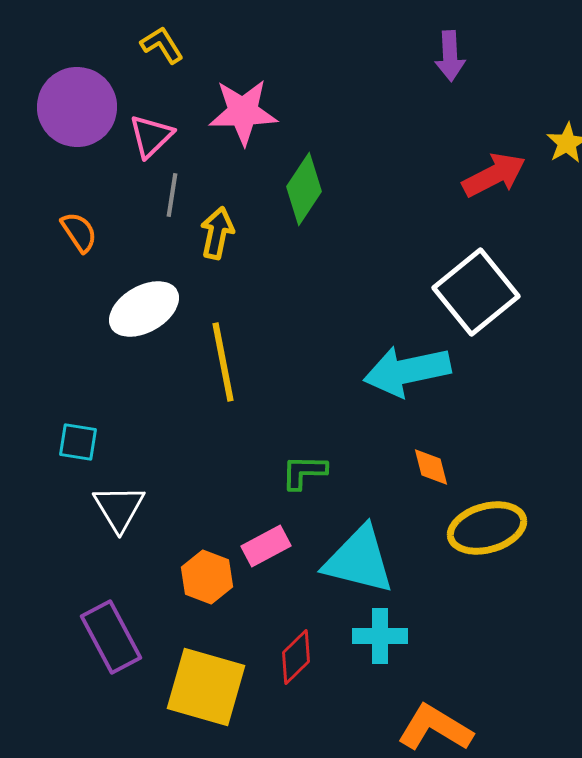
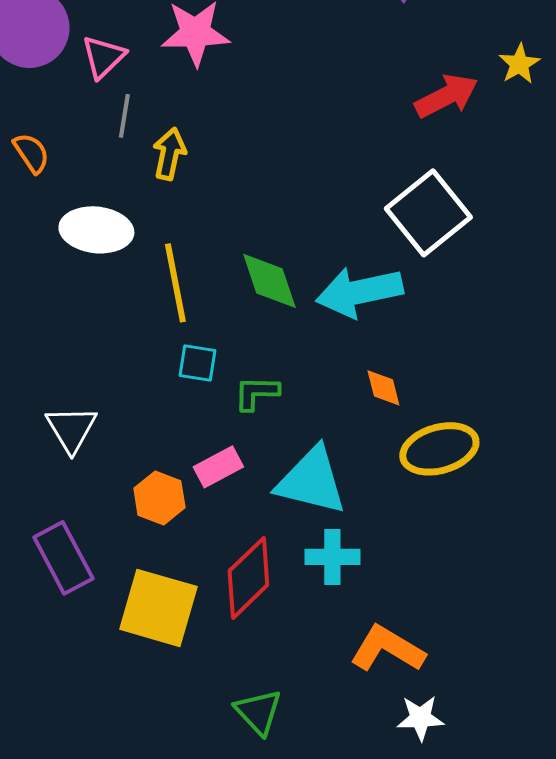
green diamond: (304, 189) -> (269, 281), moved, turned -52
white ellipse: (144, 309) -> (96, 230), turned 36
cyan square: (78, 442) -> (197, 363), moved
red diamond: (296, 657) -> (248, 578), size x1.5

